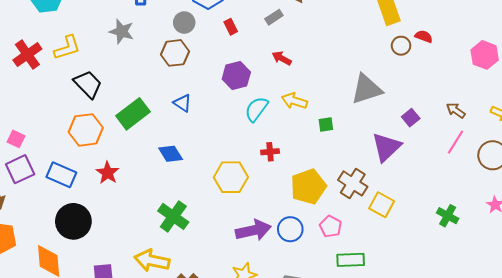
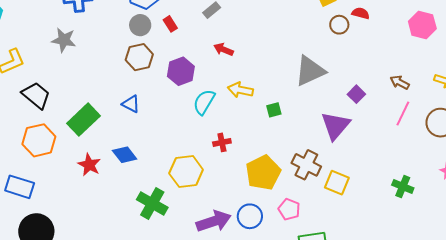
gray circle: (184, 23) -> (140, 25), moved
brown hexagon: (175, 53) -> (139, 57), moved
red star: (108, 173) -> (89, 165), moved
green cross: (173, 216) -> (152, 204), moved

